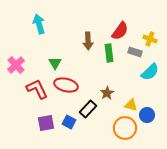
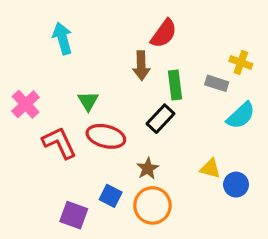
red semicircle: (120, 31) -> (164, 34), moved
brown star: (107, 93) -> (148, 169), moved
black rectangle: (88, 109) -> (161, 119), moved
purple square: (46, 123) -> (74, 215), moved, turned 30
orange circle: (125, 128) -> (152, 205), moved

